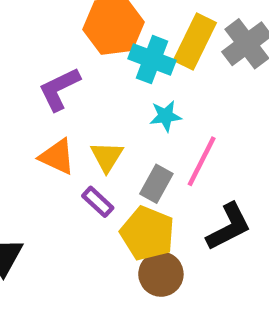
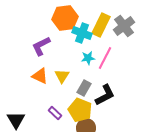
pink line: (202, 161) -> (105, 58), moved
purple rectangle: (98, 202) -> (55, 113), moved
black L-shape: (229, 227) -> (105, 95), moved

